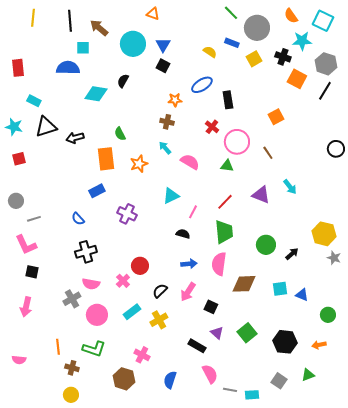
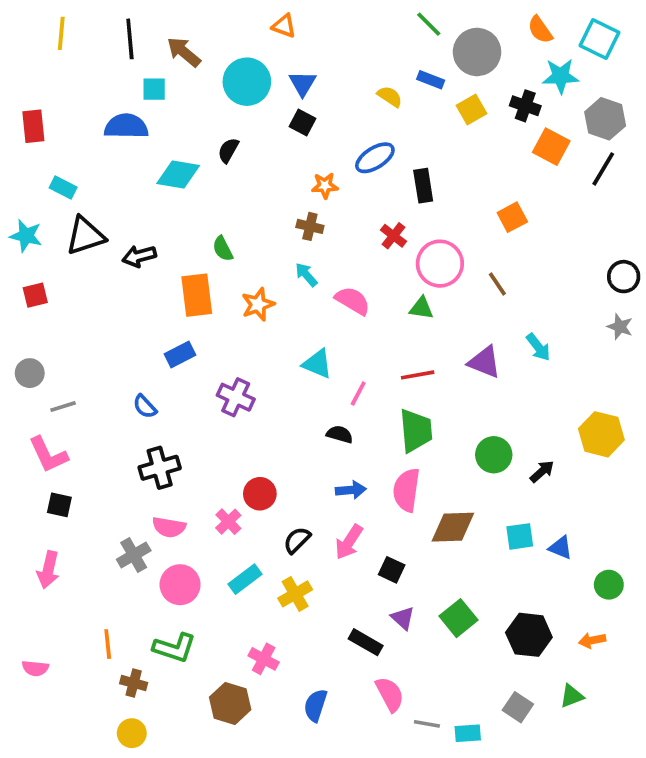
cyan triangle: (171, 196) -> (317, 364), turned 48
red line: (225, 202) -> (418, 375), turned 36
gray star: (334, 258) -> (620, 327), moved

